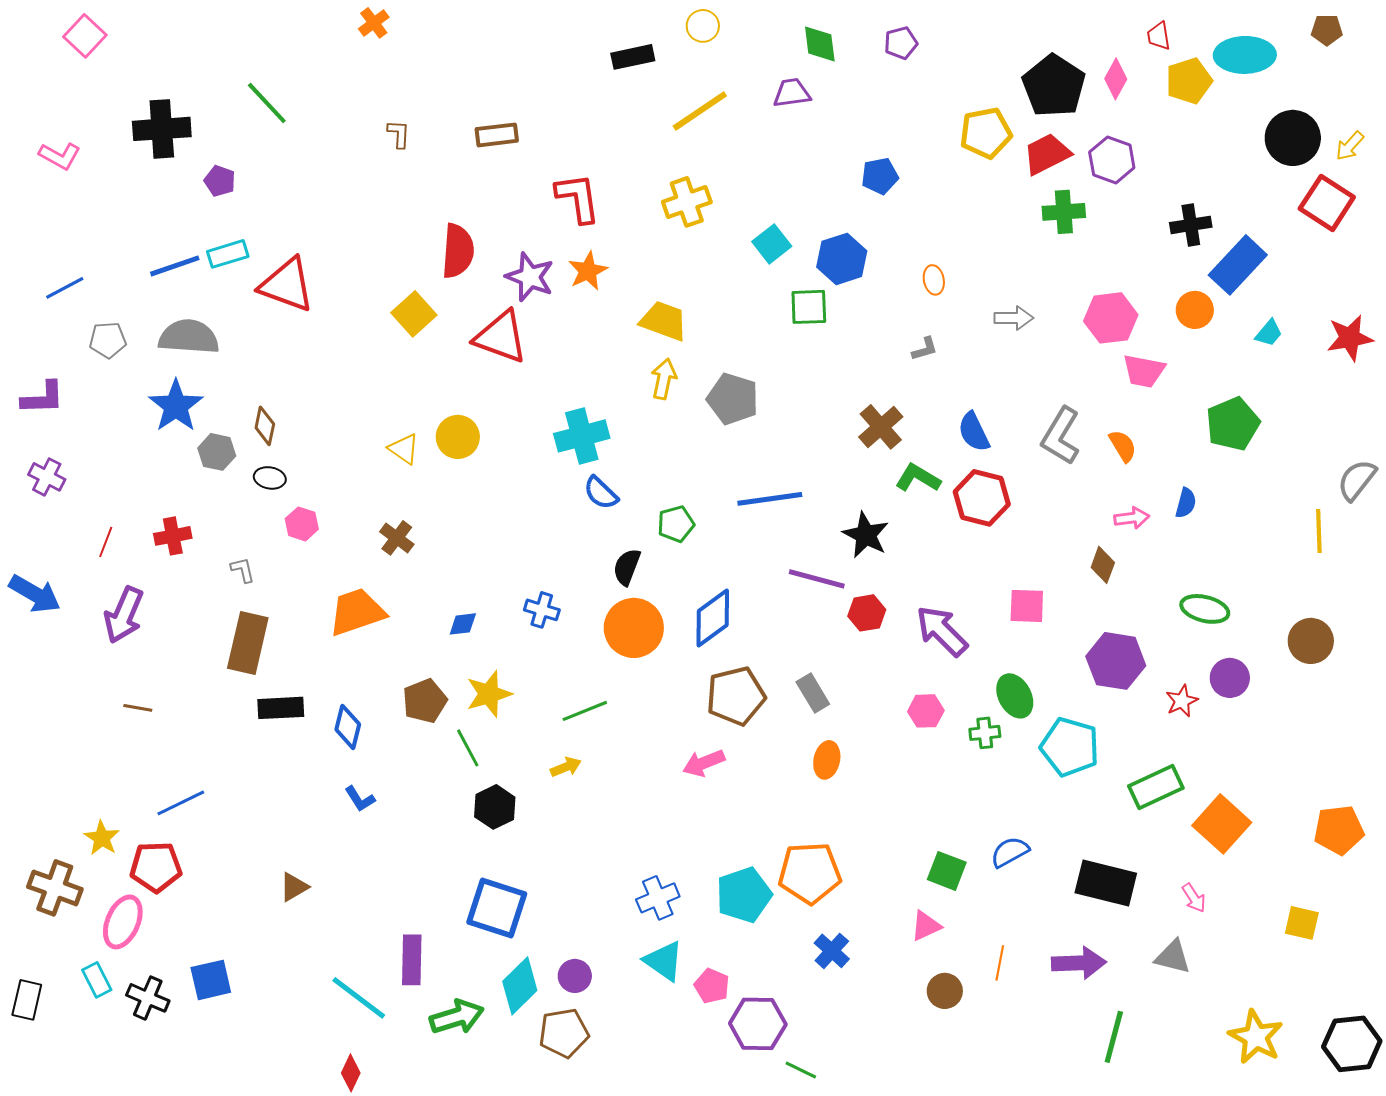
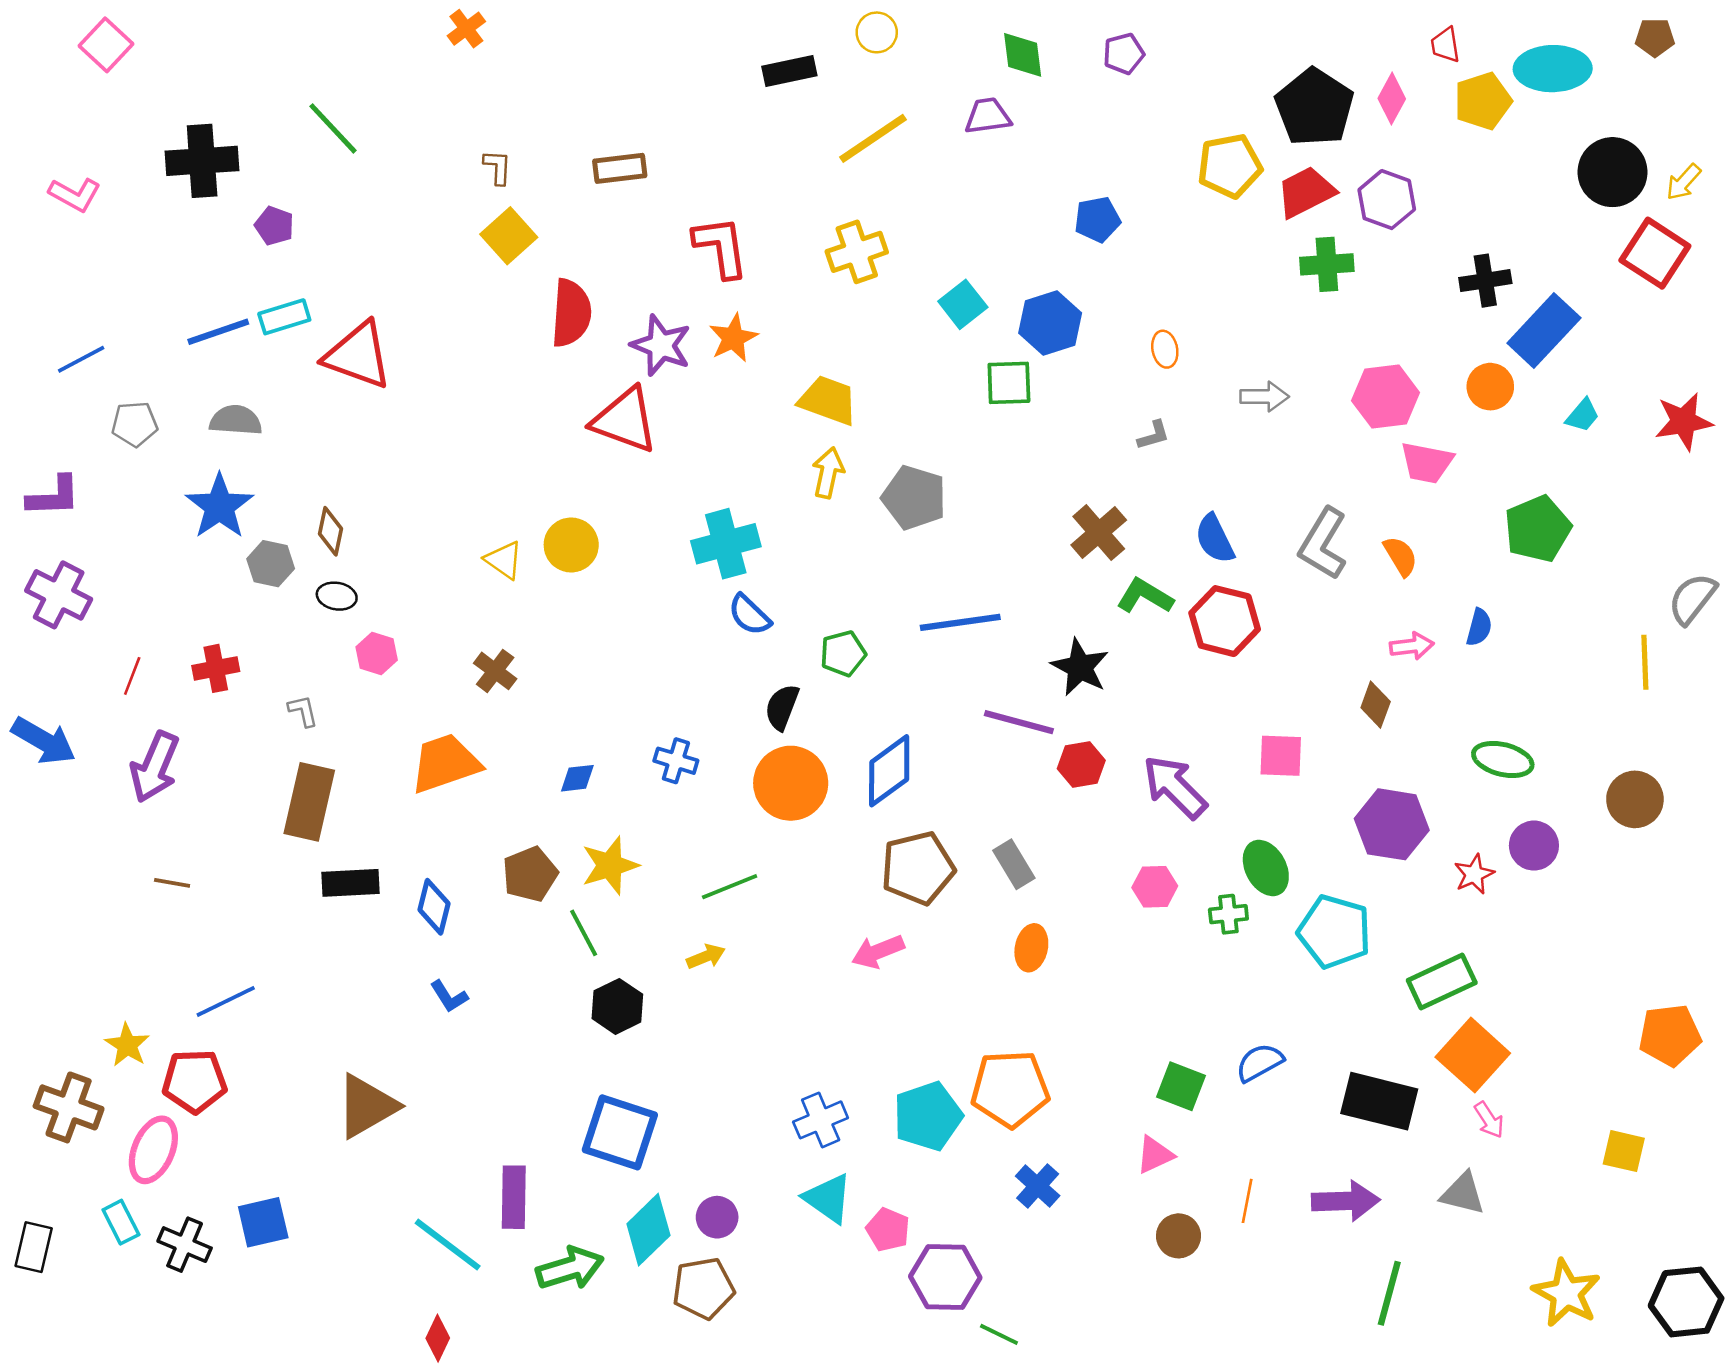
yellow square: (414, 314) -> (509, 236), moved
gray semicircle: (189, 337) -> (236, 420), size x0.7
purple cross: (47, 477) -> (59, 595), size x1.4
orange square: (1222, 824) -> (1473, 1055), moved
brown triangle: (294, 887) -> (367, 1106), size x1.8

